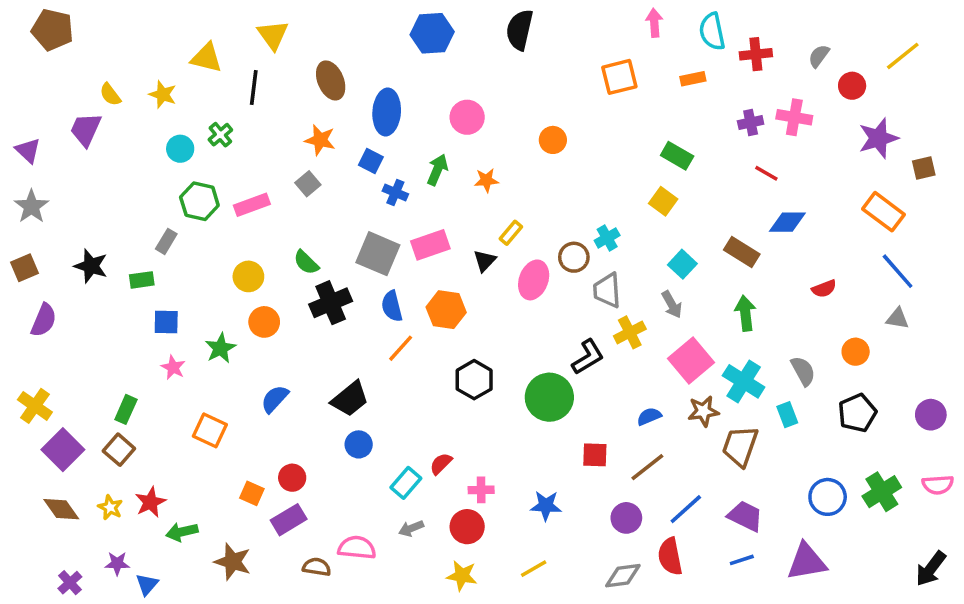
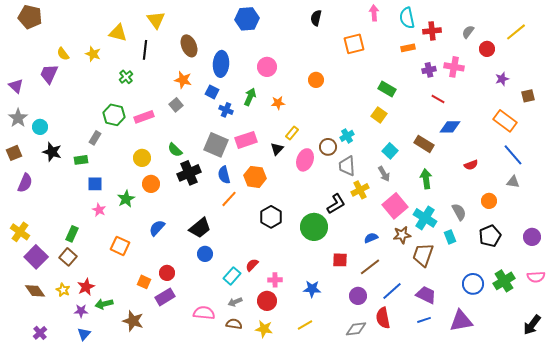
black semicircle: (520, 30) -> (316, 18), moved, size x0.7
orange rectangle: (693, 79) -> (408, 48), moved
purple star: (878, 138) -> (502, 79), size x0.6
cyan circle: (180, 149) -> (40, 127), moved
purple star: (117, 563) -> (81, 311), moved
brown semicircle: (317, 567) -> (234, 324), moved

